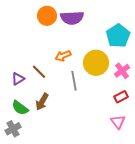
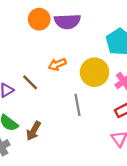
gray line: (74, 81) -> (78, 105), moved
brown arrow: (42, 102) -> (34, 131), moved

